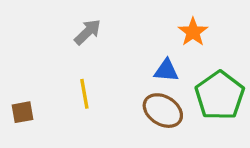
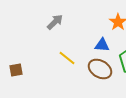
yellow line: (84, 94) -> (67, 58), moved, turned -42

